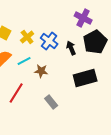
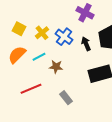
purple cross: (83, 18) -> (85, 13), moved
red line: (16, 93) -> (31, 89), turned 35

